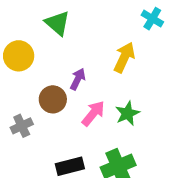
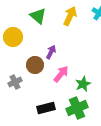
yellow arrow: (124, 57) -> (70, 16), moved
green star: (127, 113) -> (83, 84), moved

